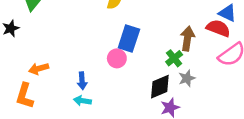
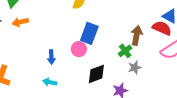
orange arrow: (39, 69) -> (20, 22), moved
blue arrow: (82, 81) -> (51, 57), moved
black diamond: (160, 87) -> (96, 74), moved

